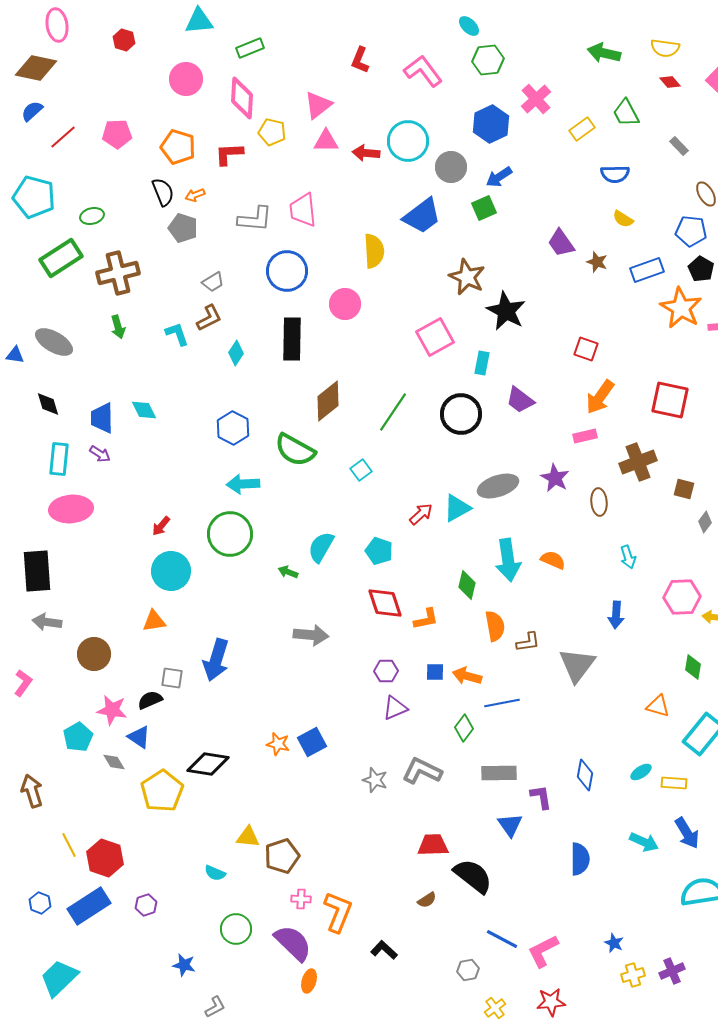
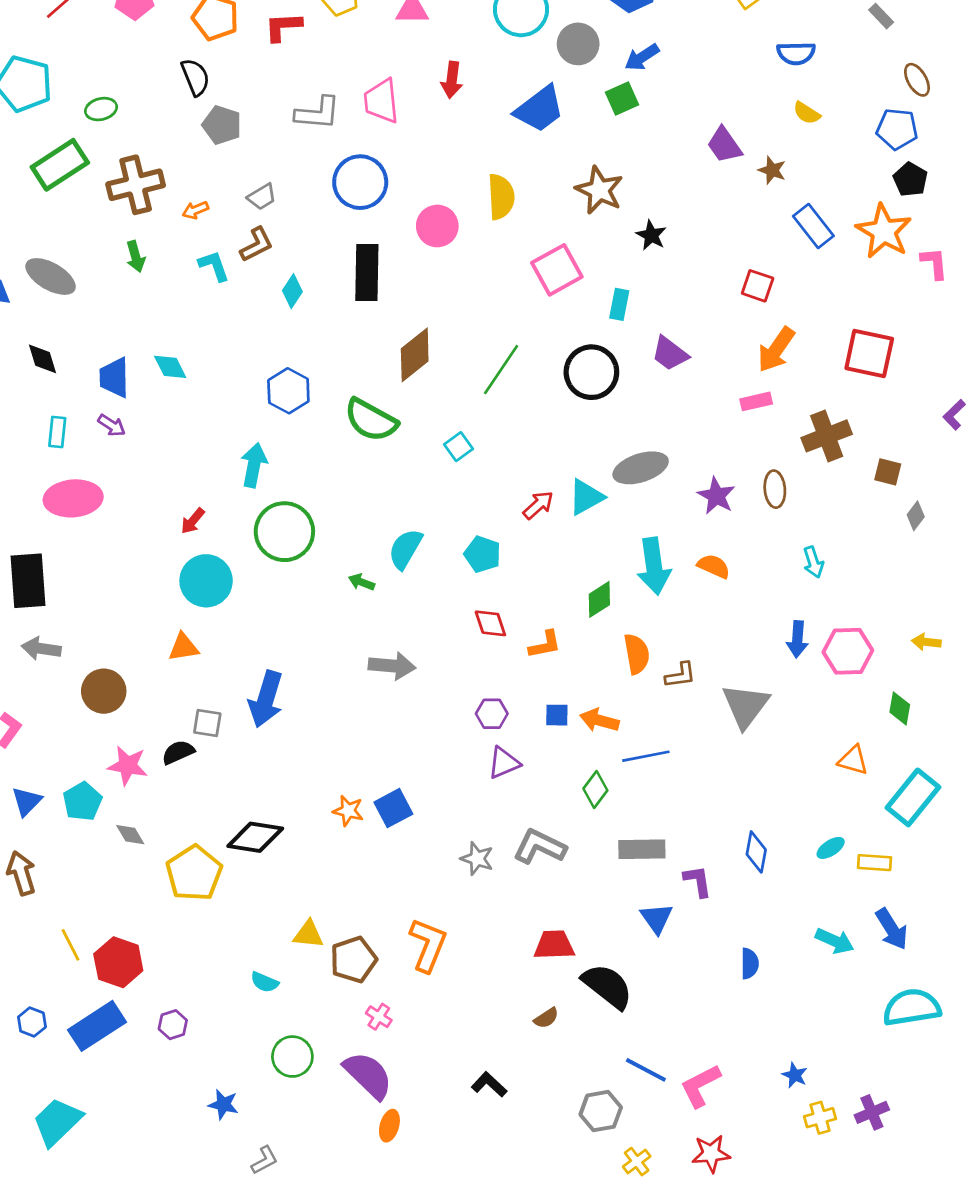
red arrow: (366, 153) -> (452, 80), moved, turned -88
orange arrow: (195, 195) -> (195, 210), moved
yellow semicircle: (374, 251) -> (501, 197), moved
blue rectangle: (647, 270) -> (813, 226), moved, turned 72
black star: (506, 311) -> (651, 235), size x0.6
cyan rectangle: (59, 459) -> (57, 432), size x0.7
purple star: (555, 478) -> (716, 496), moved
cyan arrow: (243, 484) -> (254, 465), moved, turned 104
green diamond: (467, 585) -> (599, 599), turned 44
pink hexagon: (682, 597) -> (848, 651), moved
red diamond: (385, 603) -> (490, 623), size x0.7
blue triangle: (139, 737) -> (27, 801), moved, turned 40
blue semicircle: (580, 859) -> (750, 964), size x0.7
pink cross: (301, 899) -> (379, 1017), turned 30
orange L-shape: (338, 912) -> (428, 945), moved
gray hexagon: (468, 970) -> (601, 1111), size x1.4

